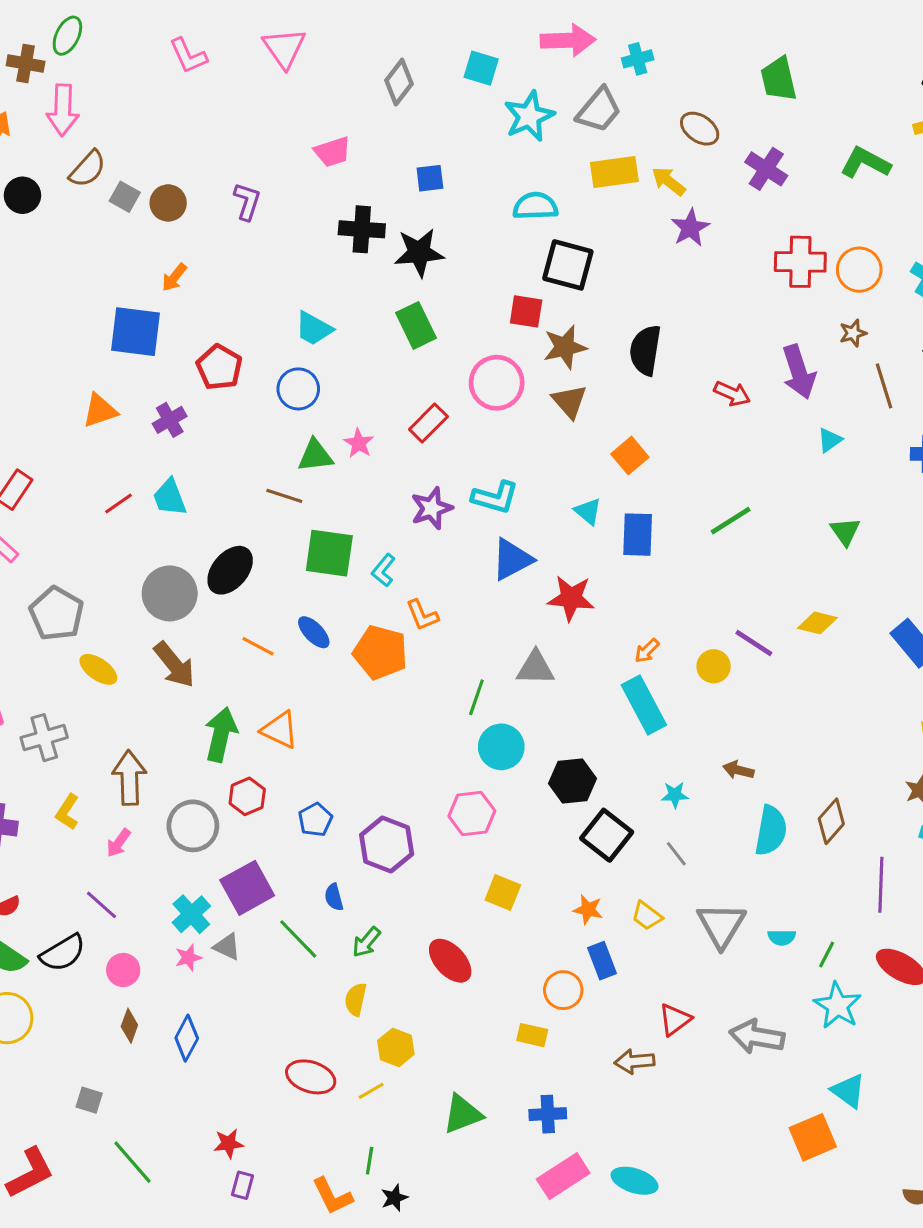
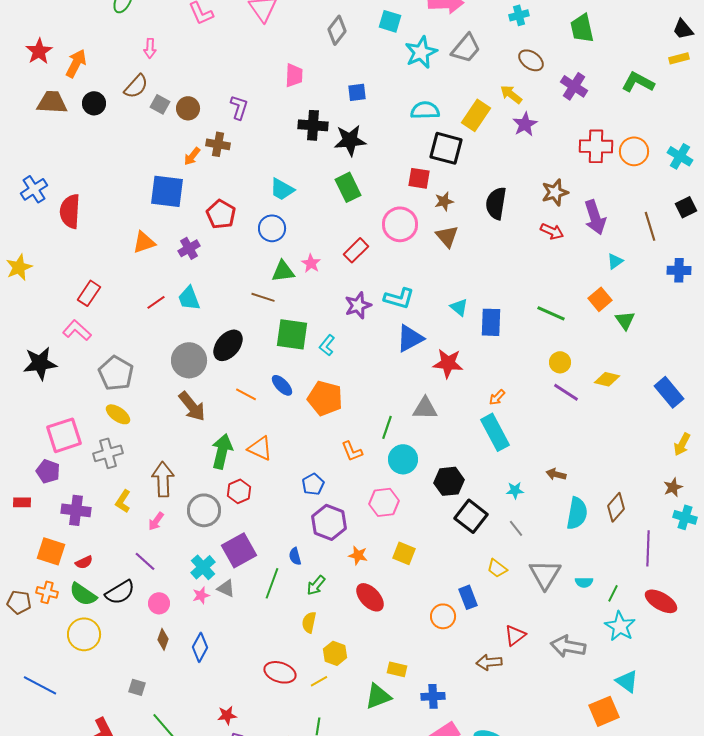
cyan cross: (638, 59) -> (519, 15), moved
brown cross: (26, 64) -> (218, 144), moved
pink arrow: (63, 110) -> (150, 48), moved, size x0.6
pink trapezoid: (332, 152) -> (294, 75), turned -70
yellow rectangle: (614, 172) -> (476, 115), moved, turned -48
brown star: (853, 333) -> (555, 192), moved, size x1.5
brown star: (565, 347) -> (444, 201), size x0.7
orange square: (630, 456) -> (600, 299), moved
green line: (731, 521) -> (551, 313), turned 56
orange L-shape: (422, 615) -> (352, 451), moved
yellow circle: (714, 666) -> (560, 362), moved
yellow ellipse: (98, 669) -> (118, 414), moved
blue pentagon: (315, 820) -> (313, 484), moved
orange star: (588, 910) -> (358, 555), moved
green line: (298, 939) -> (272, 583), turned 64
yellow rectangle: (532, 1035) -> (397, 669), moved

